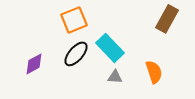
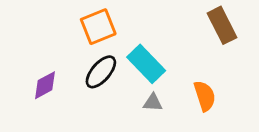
brown rectangle: (167, 19) -> (222, 25), turned -56

